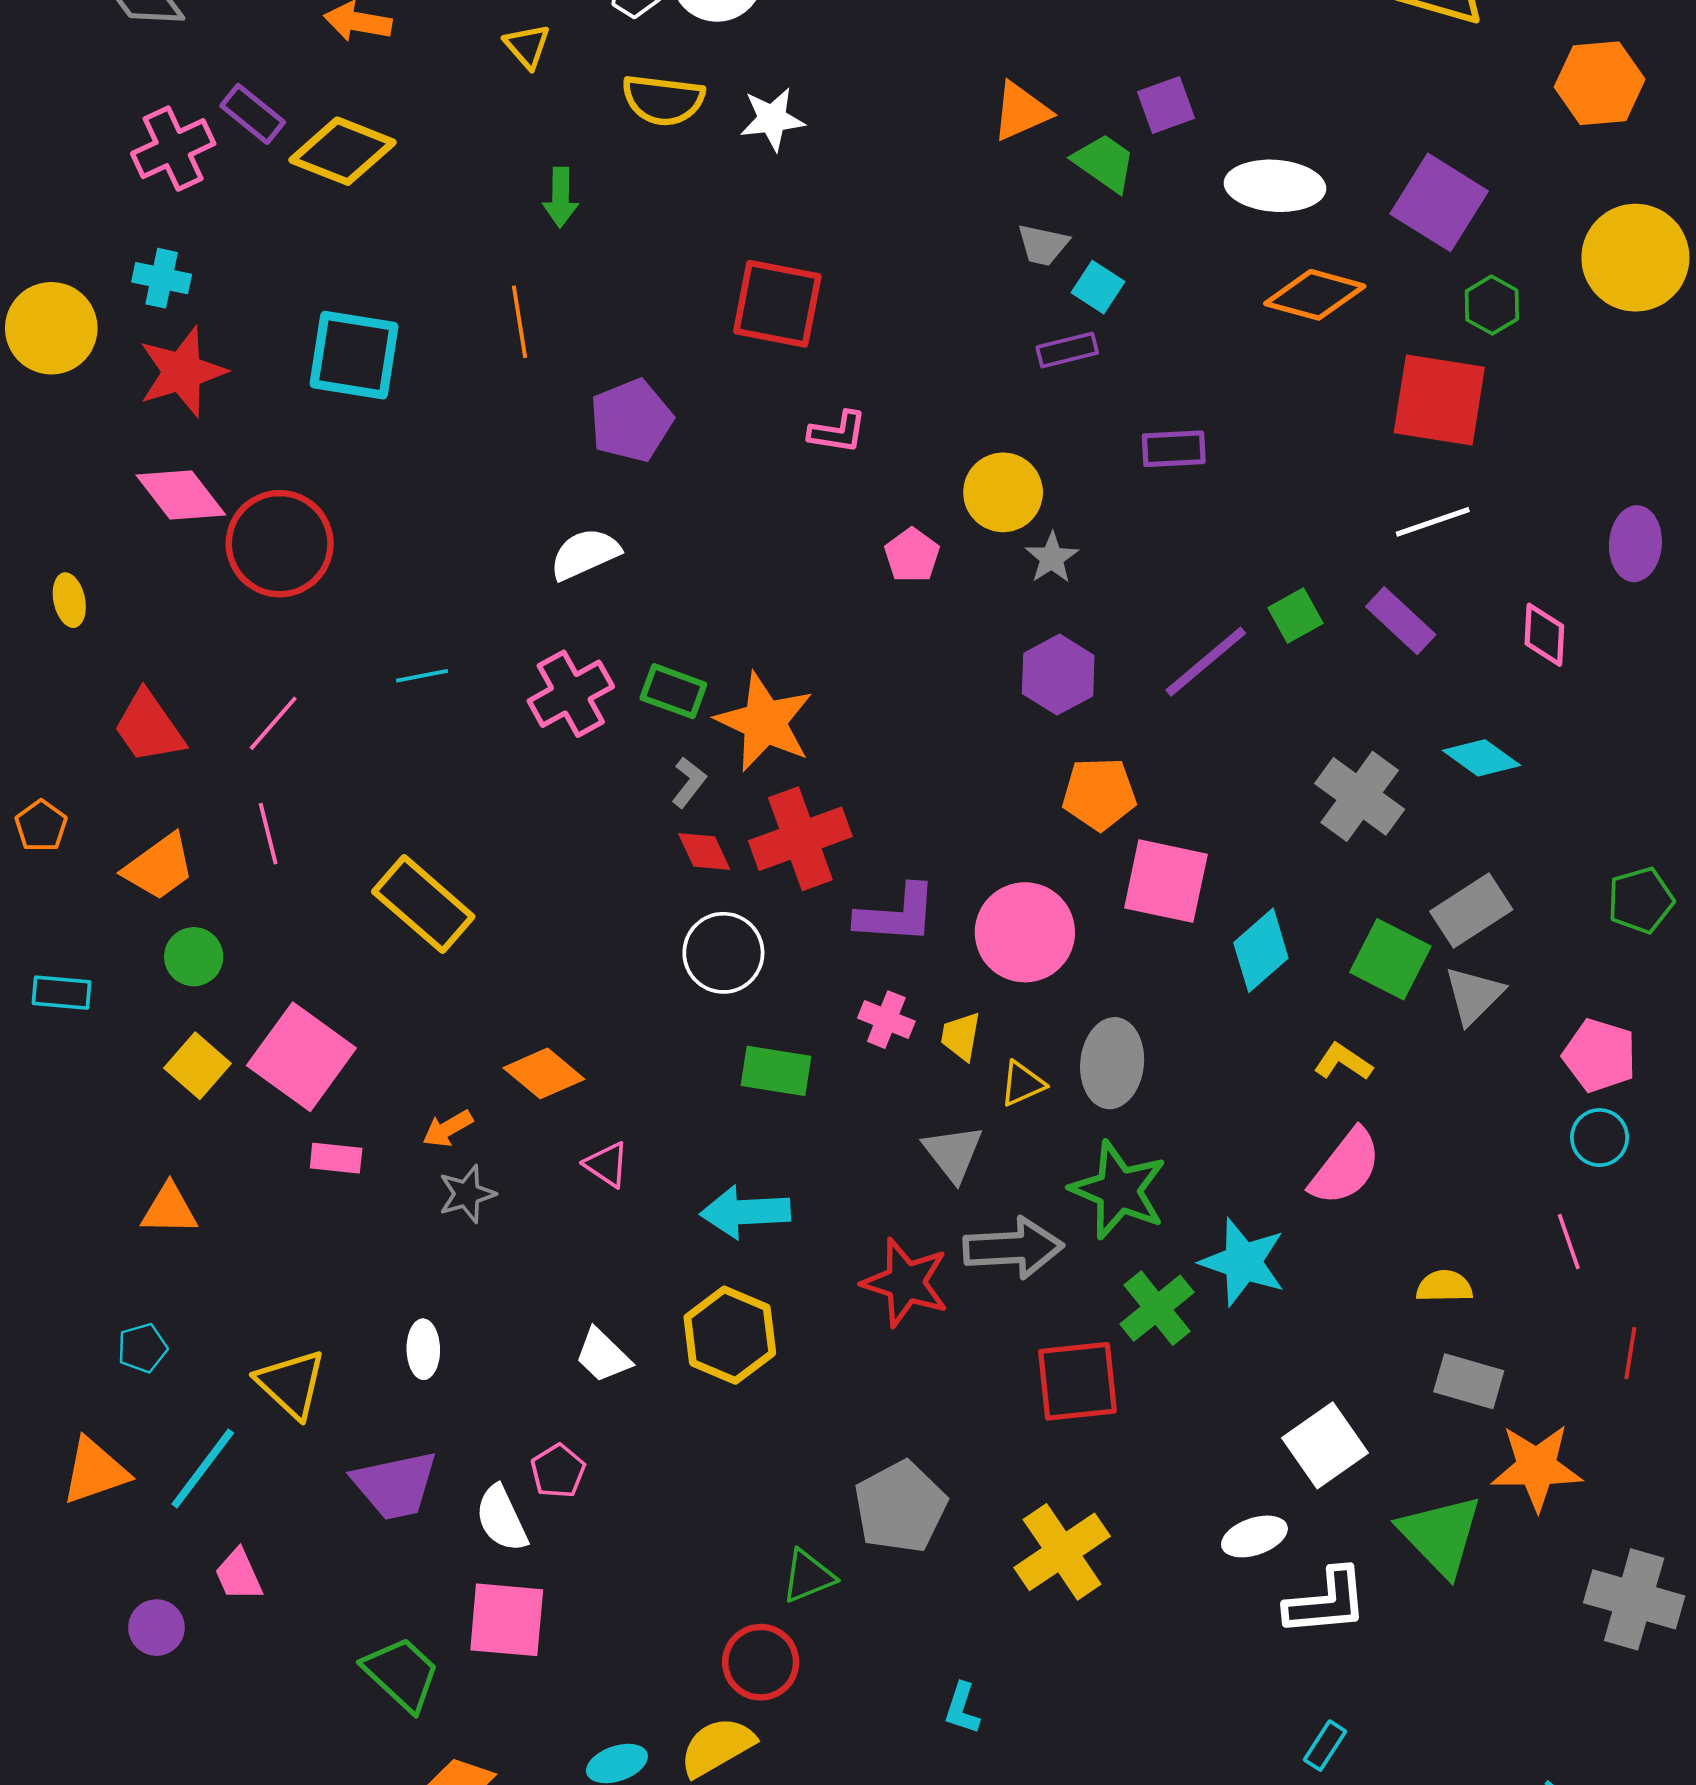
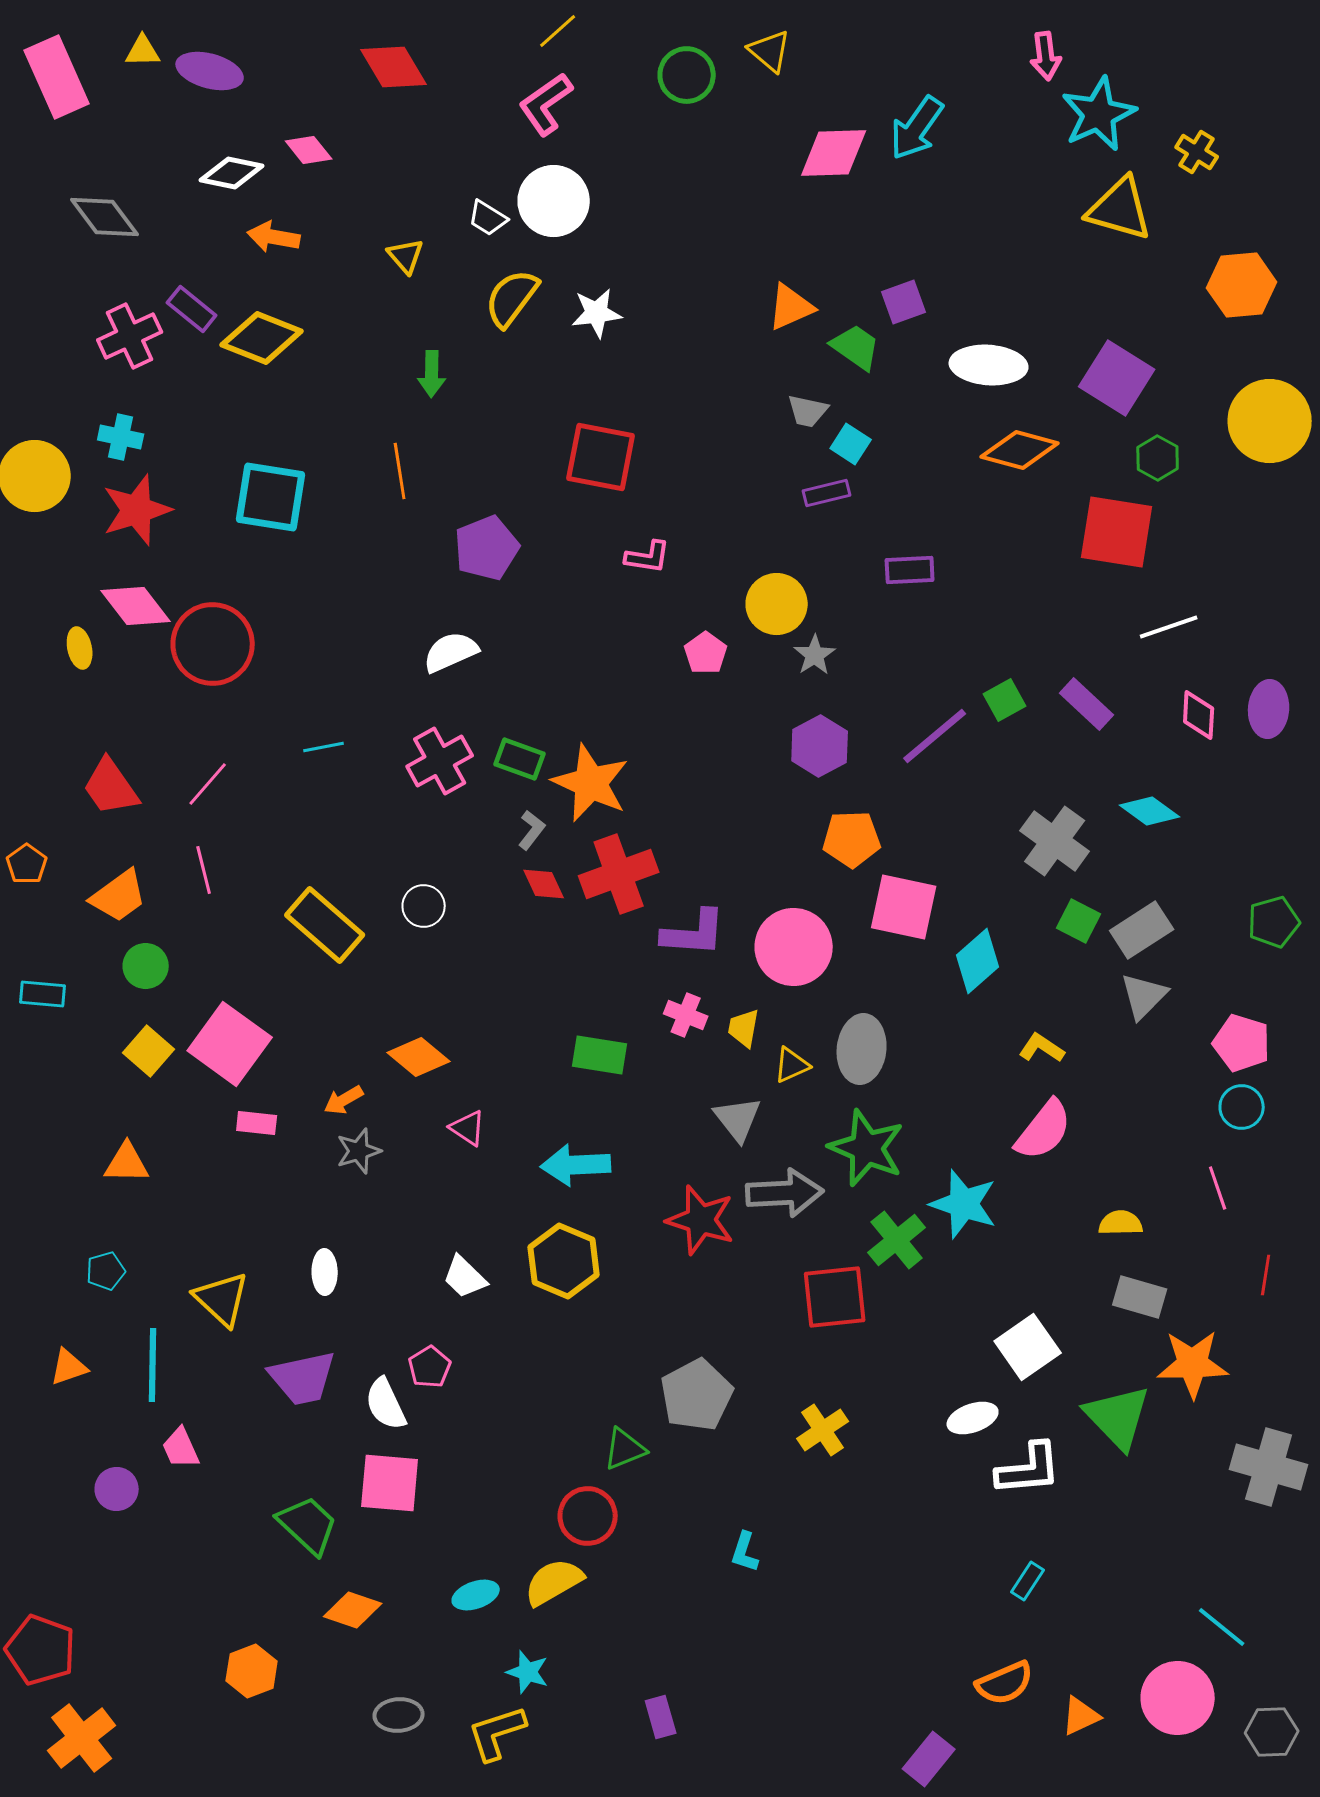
yellow semicircle: (663, 100) -> (512, 298), turned 120
white line: (1433, 522) -> (1169, 627), moved
purple ellipse: (1635, 544) -> (1269, 709), moved
yellow ellipse: (69, 600) -> (80, 648), moved
white circle: (723, 953) -> (424, 906), moved, size x0.7
green square: (1390, 959) -> (1079, 921), moved, size x0.7
cyan line: (203, 1468) -> (153, 1365), turned -36
orange triangle: (95, 1471) -> (69, 1367), size x0.7
yellow cross: (1062, 1552) -> (823, 1430), size x0.7

